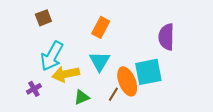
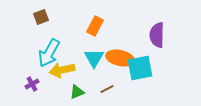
orange ellipse: (127, 81) -> (120, 58), moved, turned -56
brown line: (113, 94) -> (107, 89), turned 32

